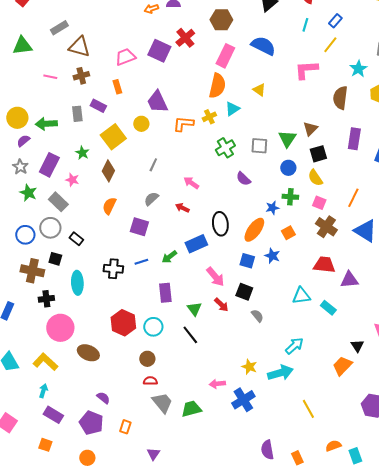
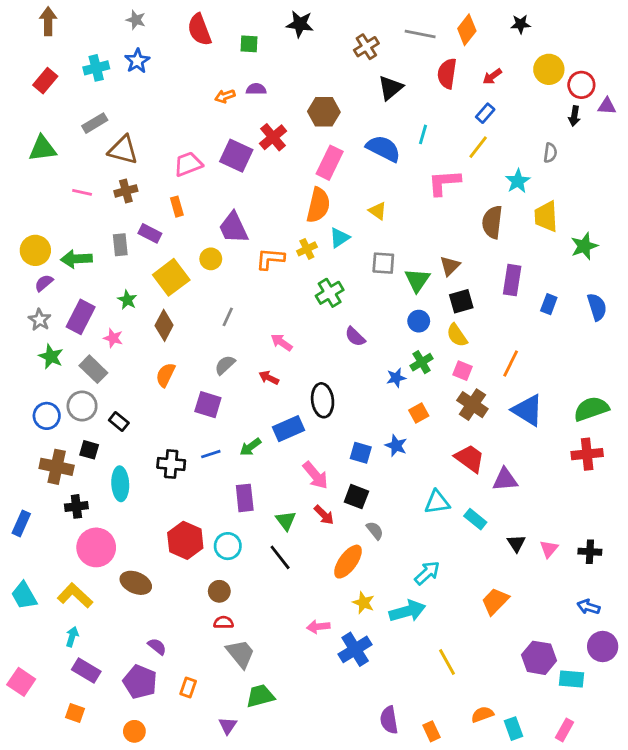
cyan line: (305, 25) -> (423, 134), moved
gray square: (259, 146) -> (383, 263), moved
green cross: (290, 197) -> (422, 362), turned -35
orange ellipse: (254, 230) -> (348, 562), moved
red trapezoid: (324, 265) -> (470, 458), turned 30
black triangle: (357, 346) -> (516, 543), moved
green trapezoid: (191, 409) -> (260, 696), moved

